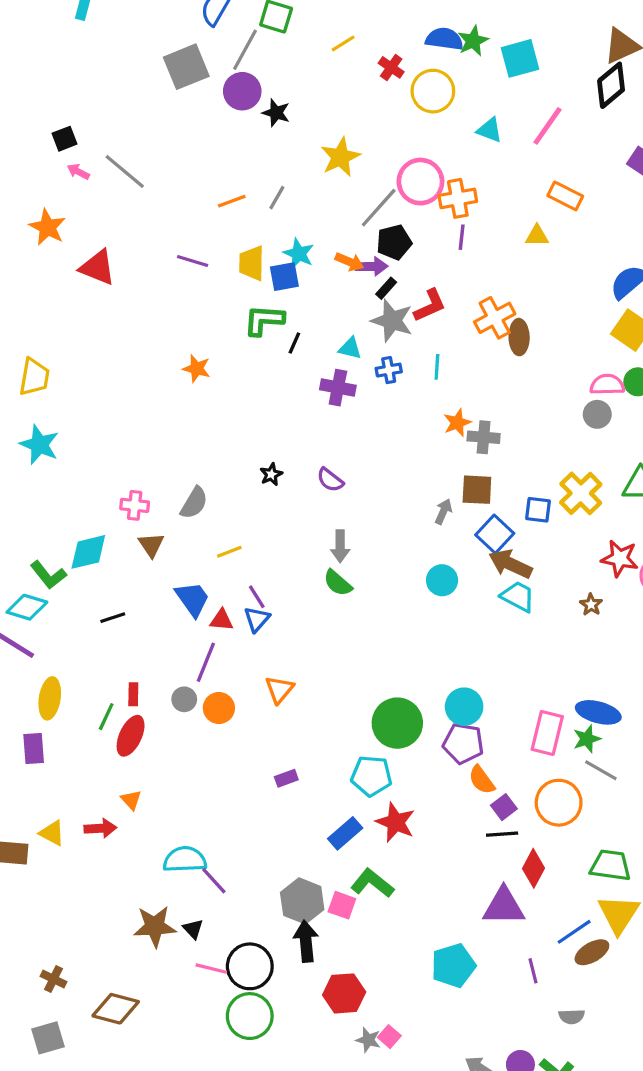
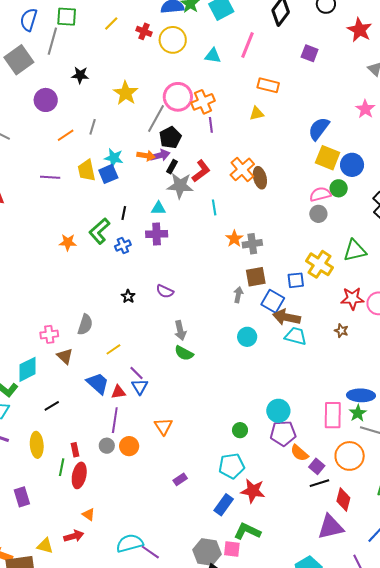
purple circle: (242, 91) -> (46, 100), moved
green L-shape: (264, 320) -> (99, 231), moved, turned -32
blue cross: (389, 370) -> (123, 246), moved
yellow ellipse: (50, 698) -> (37, 445), moved
green circle: (397, 723) -> (240, 430), size x0.5

